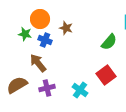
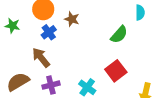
green star: (25, 34) -> (12, 26), moved
blue cross: (45, 40) -> (49, 32), turned 32

